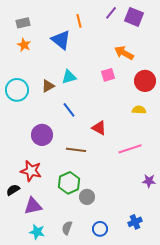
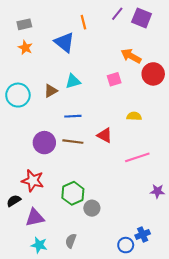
red circle: (145, 81) -> (153, 74), moved
blue line: (69, 110) -> (73, 116), turned -56
yellow semicircle: (139, 110) -> (134, 116), moved
brown line: (76, 150) -> (73, 142), moved
blue circle: (100, 229) -> (126, 245), moved

